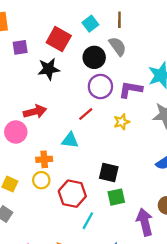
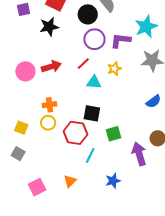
red arrow: (35, 112) -> (51, 67), moved
pink circle: (16, 132) -> (25, 71), moved
cyan triangle: (70, 140) -> (94, 82), moved
black square: (109, 173) -> (92, 113), moved

